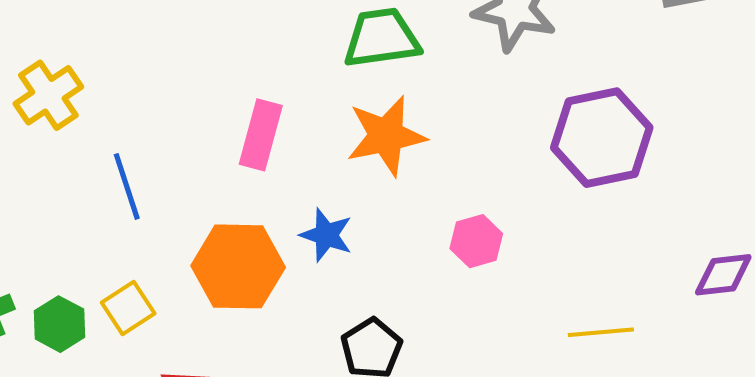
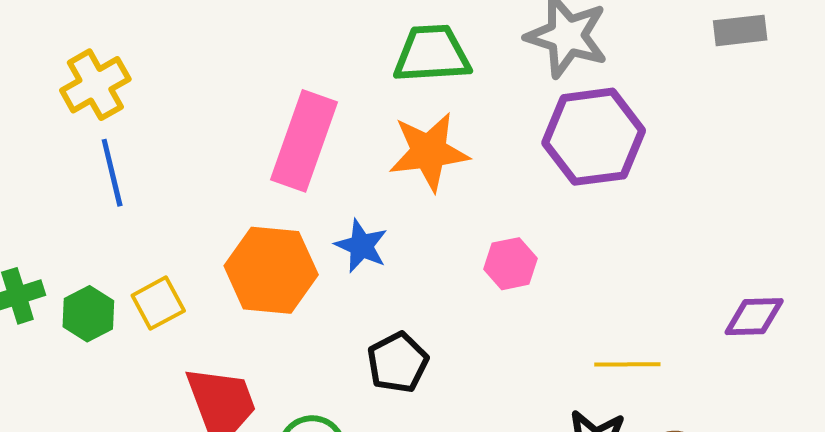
pink rectangle: (261, 135) -> (304, 141), size x1.4
purple hexagon: (602, 138) -> (594, 137), moved
blue line: (127, 186) -> (112, 173), moved

